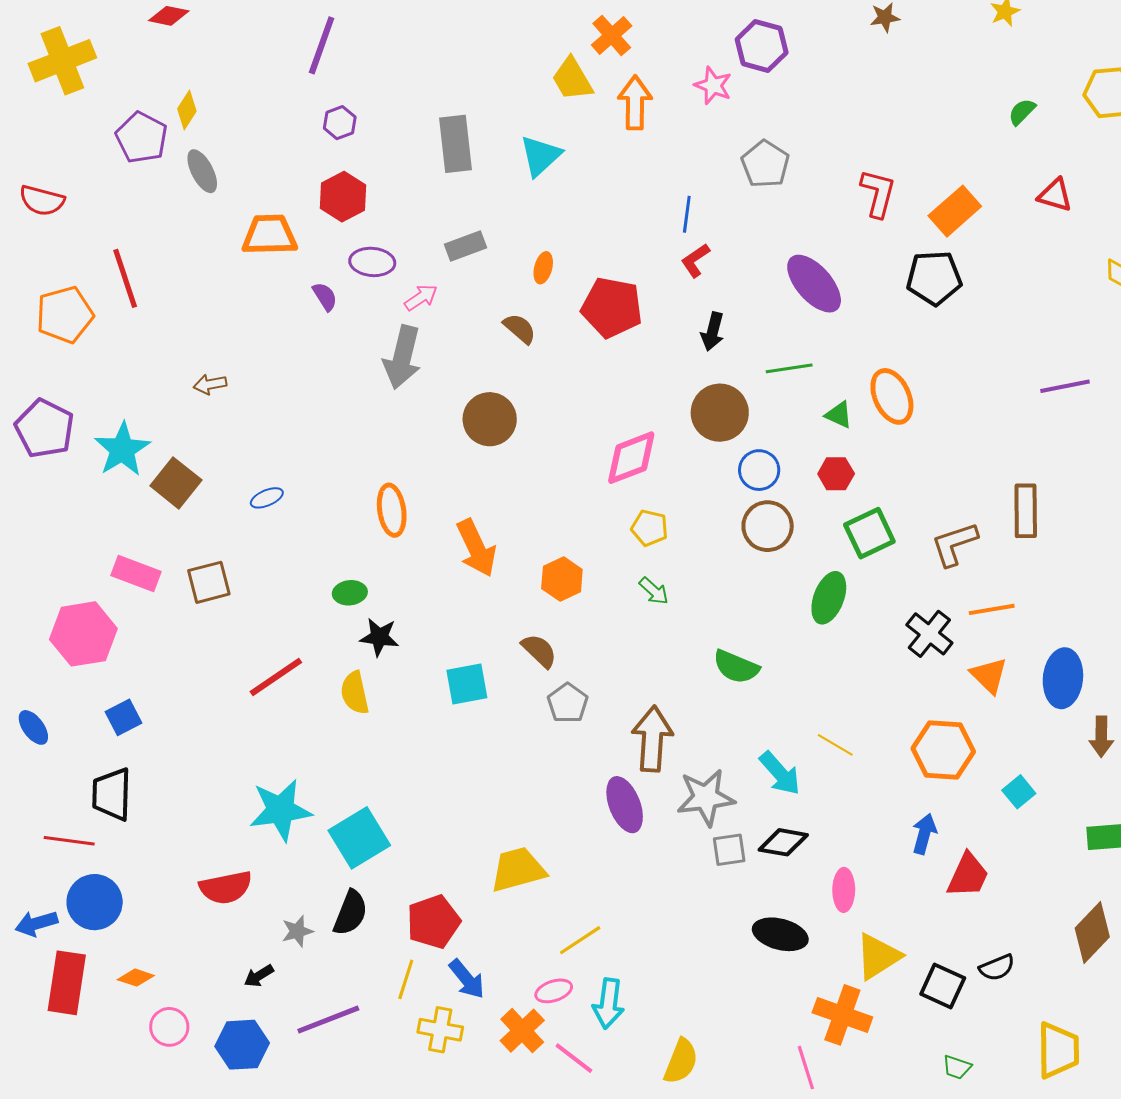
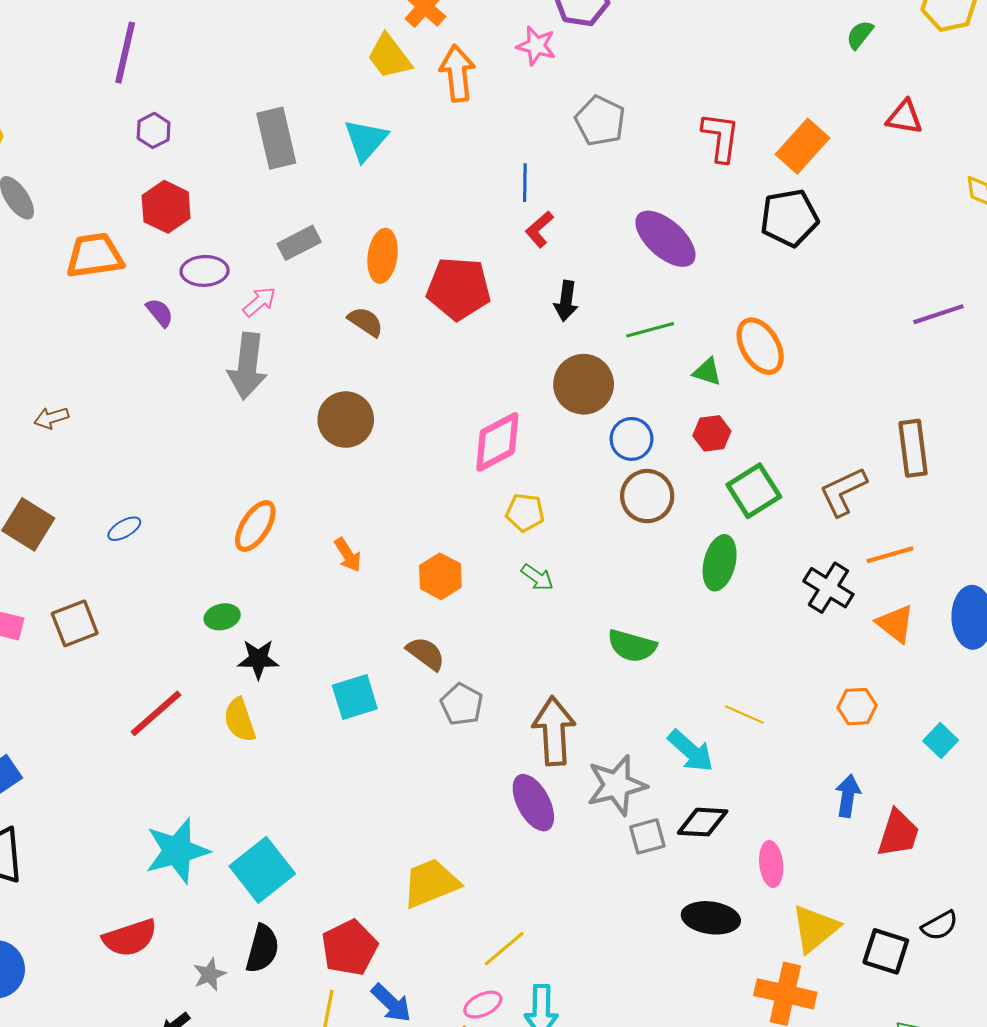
orange ellipse: (543, 268) -> (383, 256), size x1.6
orange ellipse: (392, 510) -> (255, 526), turned 48
orange arrow: (476, 548) -> (348, 555), size x0.6
orange hexagon: (943, 750) -> (857, 707), size x0.6

